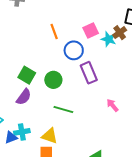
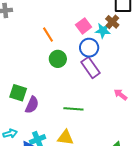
blue circle: (74, 50) -> (89, 48), moved
green square: (27, 75) -> (18, 93), moved
green circle: (53, 80) -> (58, 59), moved

